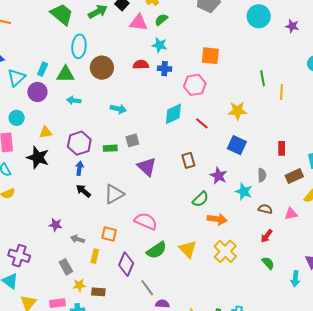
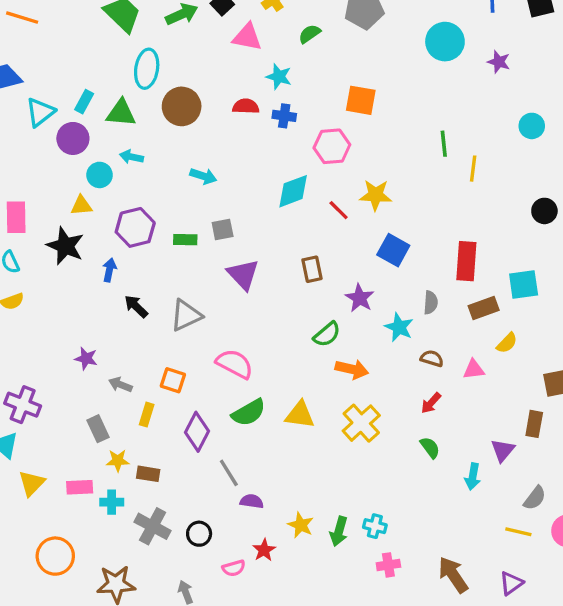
green semicircle: (161, 20) -> (310, 34), moved
yellow star: (237, 111) -> (376, 195), moved
cyan circle: (17, 118) -> (100, 175), moved
red rectangle: (282, 148) -> (466, 261), size x1.6
blue arrow: (80, 168) -> (109, 270), moved
yellow triangle: (188, 249) -> (300, 415), turned -42

